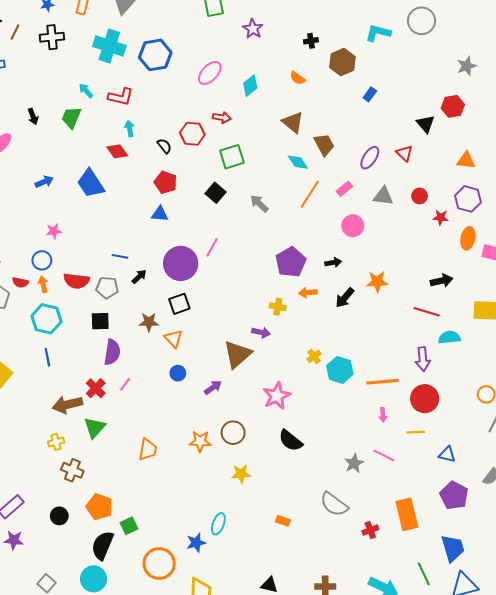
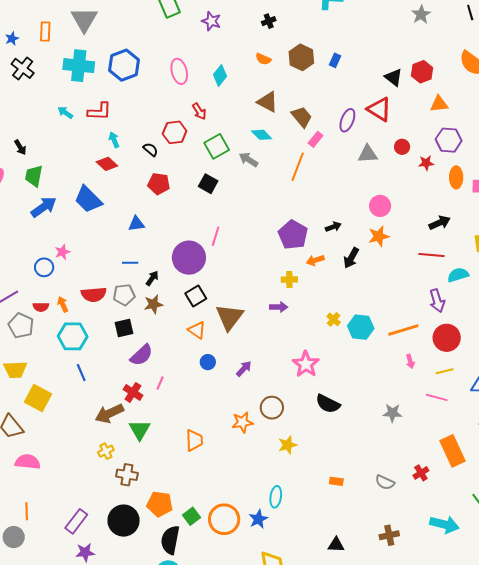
black cross: (52, 37) -> (23, 68), turned -35
brown hexagon: (342, 62) -> (301, 57), moved
pink ellipse: (210, 73) -> (179, 71), turned -45
red hexagon: (453, 106) -> (422, 72), moved
red arrow: (222, 117) -> (199, 111), turned 60
green trapezoid: (71, 118) -> (34, 176), moved
red triangle: (404, 153) -> (379, 109), size x1.5
cyan diamond: (298, 162) -> (262, 135), moved
blue arrow: (44, 182) -> (44, 207), size x1.5
pink rectangle: (344, 189) -> (315, 139), moved
gray arrow: (259, 204) -> (248, 160), moved
blue triangle: (160, 214) -> (136, 224), moved
pink circle: (353, 226) -> (380, 206), moved
blue circle: (42, 260) -> (44, 267), moved
brown star: (149, 322) -> (153, 304), moved
purple semicircle: (112, 352) -> (141, 355), turned 50
brown triangle: (237, 354) -> (230, 317), moved
pink line: (384, 455) -> (437, 397), moved
gray star: (354, 463) -> (392, 413), turned -30
gray semicircle: (334, 504) -> (385, 482), moved, size x0.7
black circle: (59, 516) -> (124, 521), size x1.8
orange circle: (159, 563) -> (224, 519), moved

